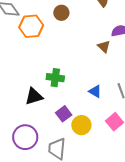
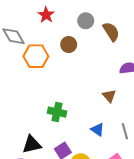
brown triangle: (104, 47) -> (109, 96), moved
black triangle: (34, 96) -> (32, 145), moved

